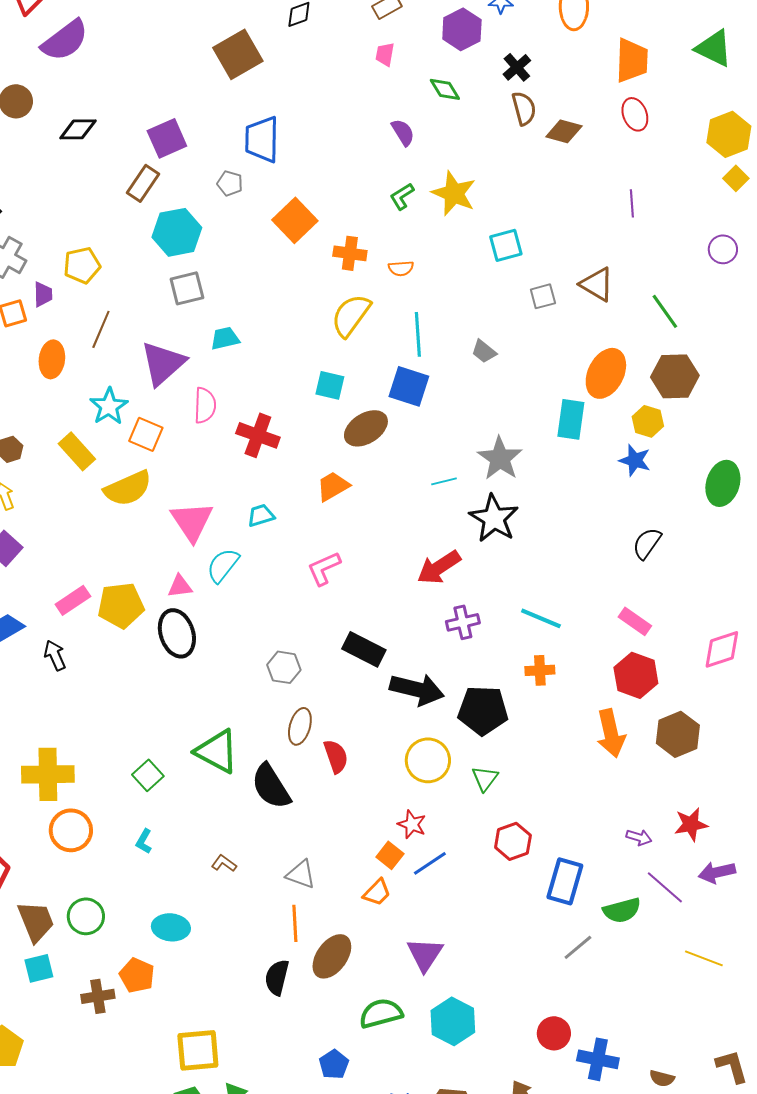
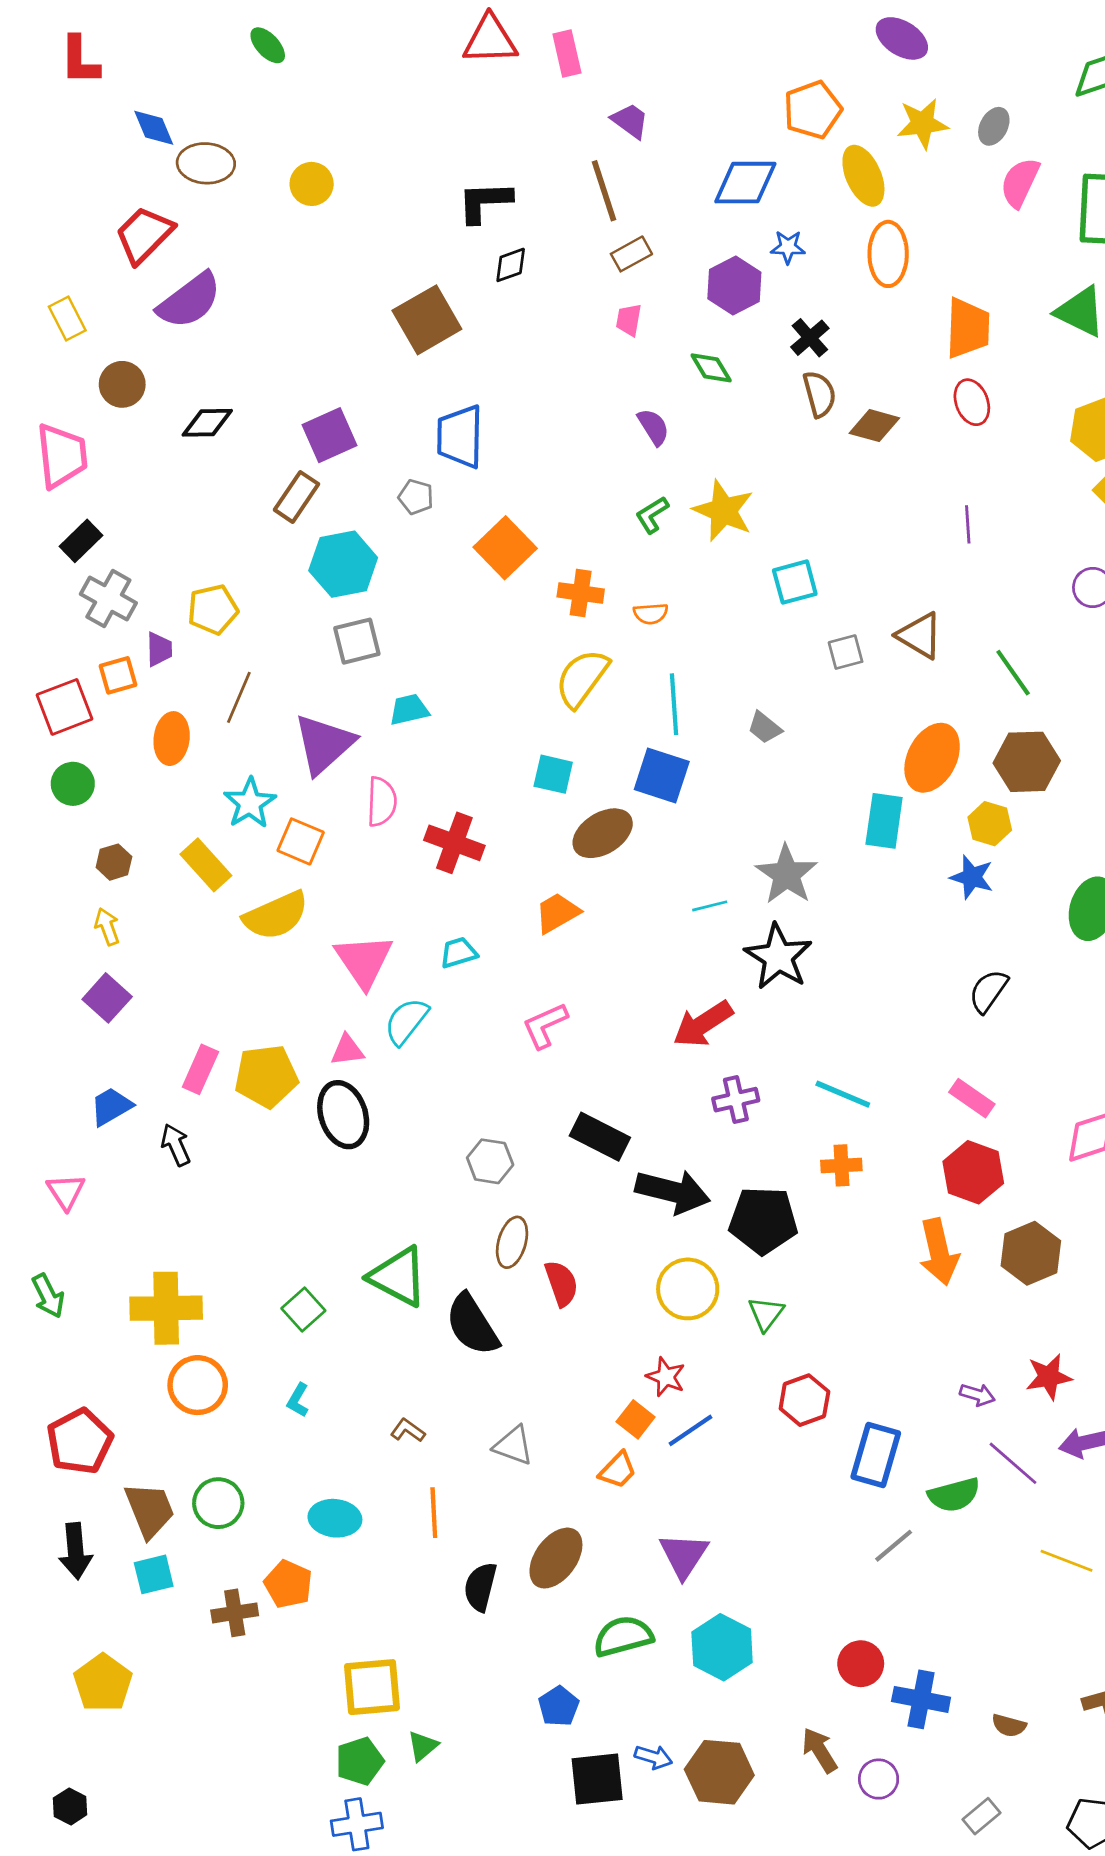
pink rectangle: (73, 600) -> (200, 1069), turned -32
orange line: (295, 923) -> (434, 1513), moved

